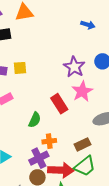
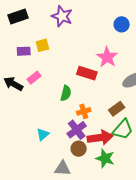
purple star: (74, 67) -> (62, 16), moved
red rectangle: (59, 104) -> (87, 73), turned -30

